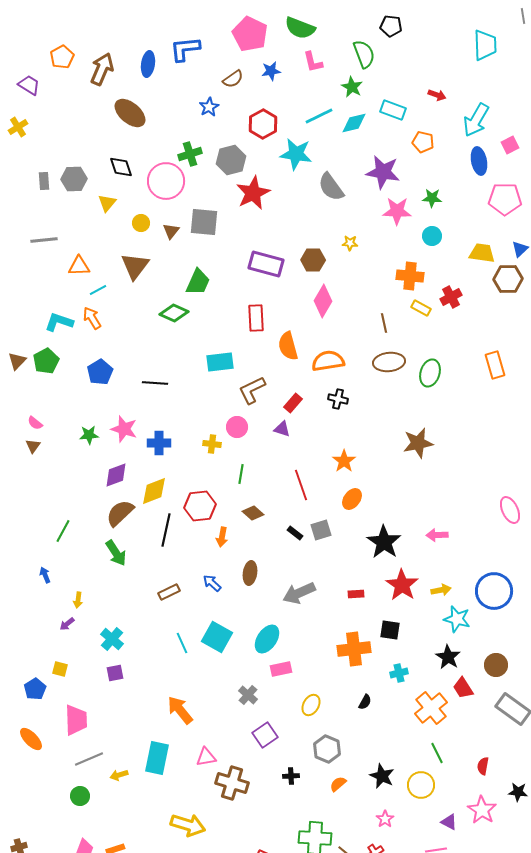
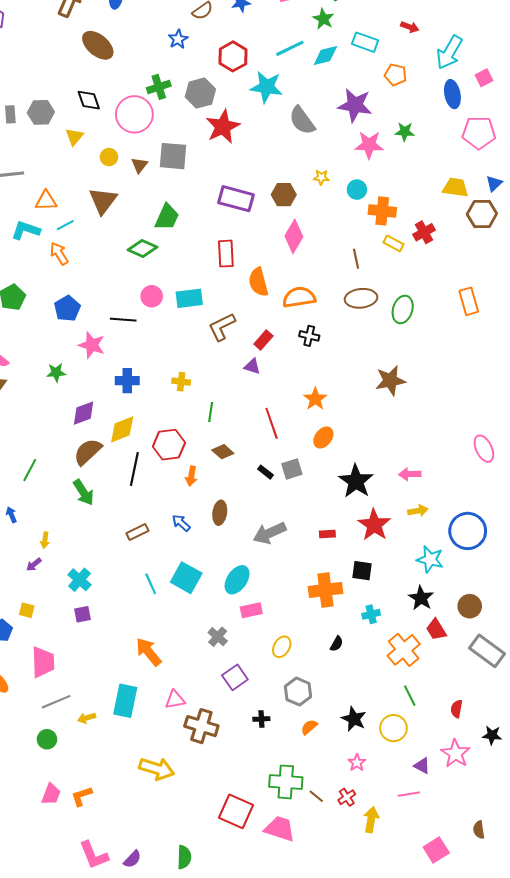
cyan circle: (432, 236) -> (357, 190), moved
cyan L-shape: (59, 322) -> (26, 230), moved
pink circle: (237, 427) -> (152, 296), moved
pink star: (124, 429) -> (92, 345), moved
yellow arrow: (441, 590) -> (418, 511), moved

